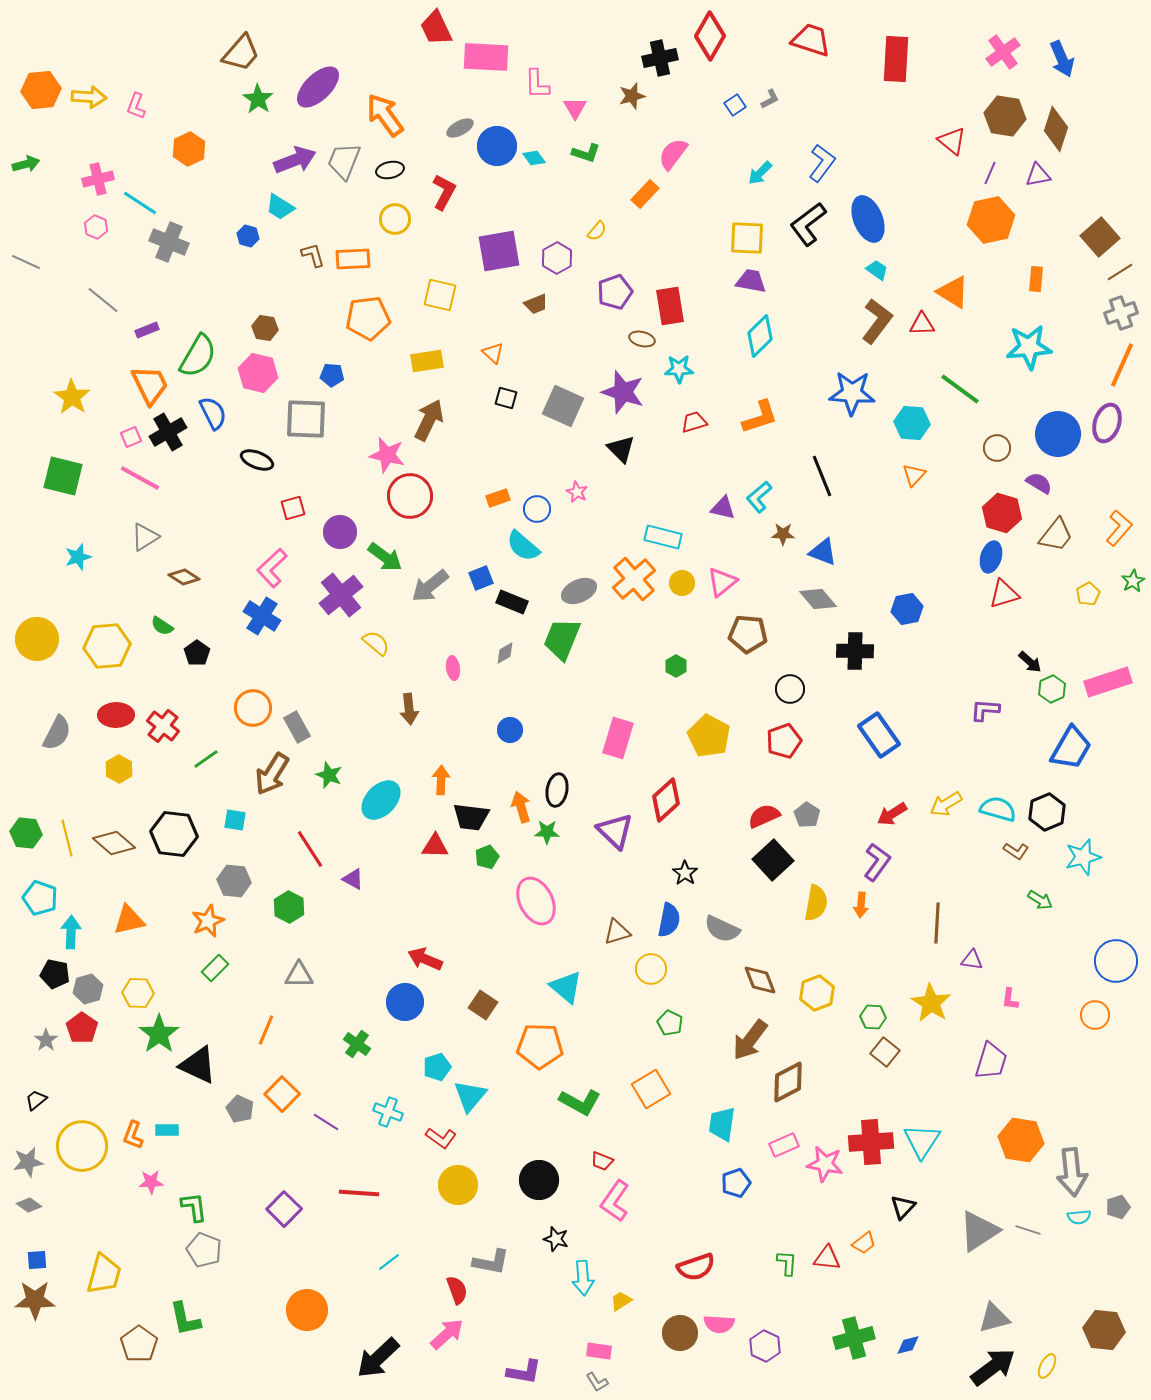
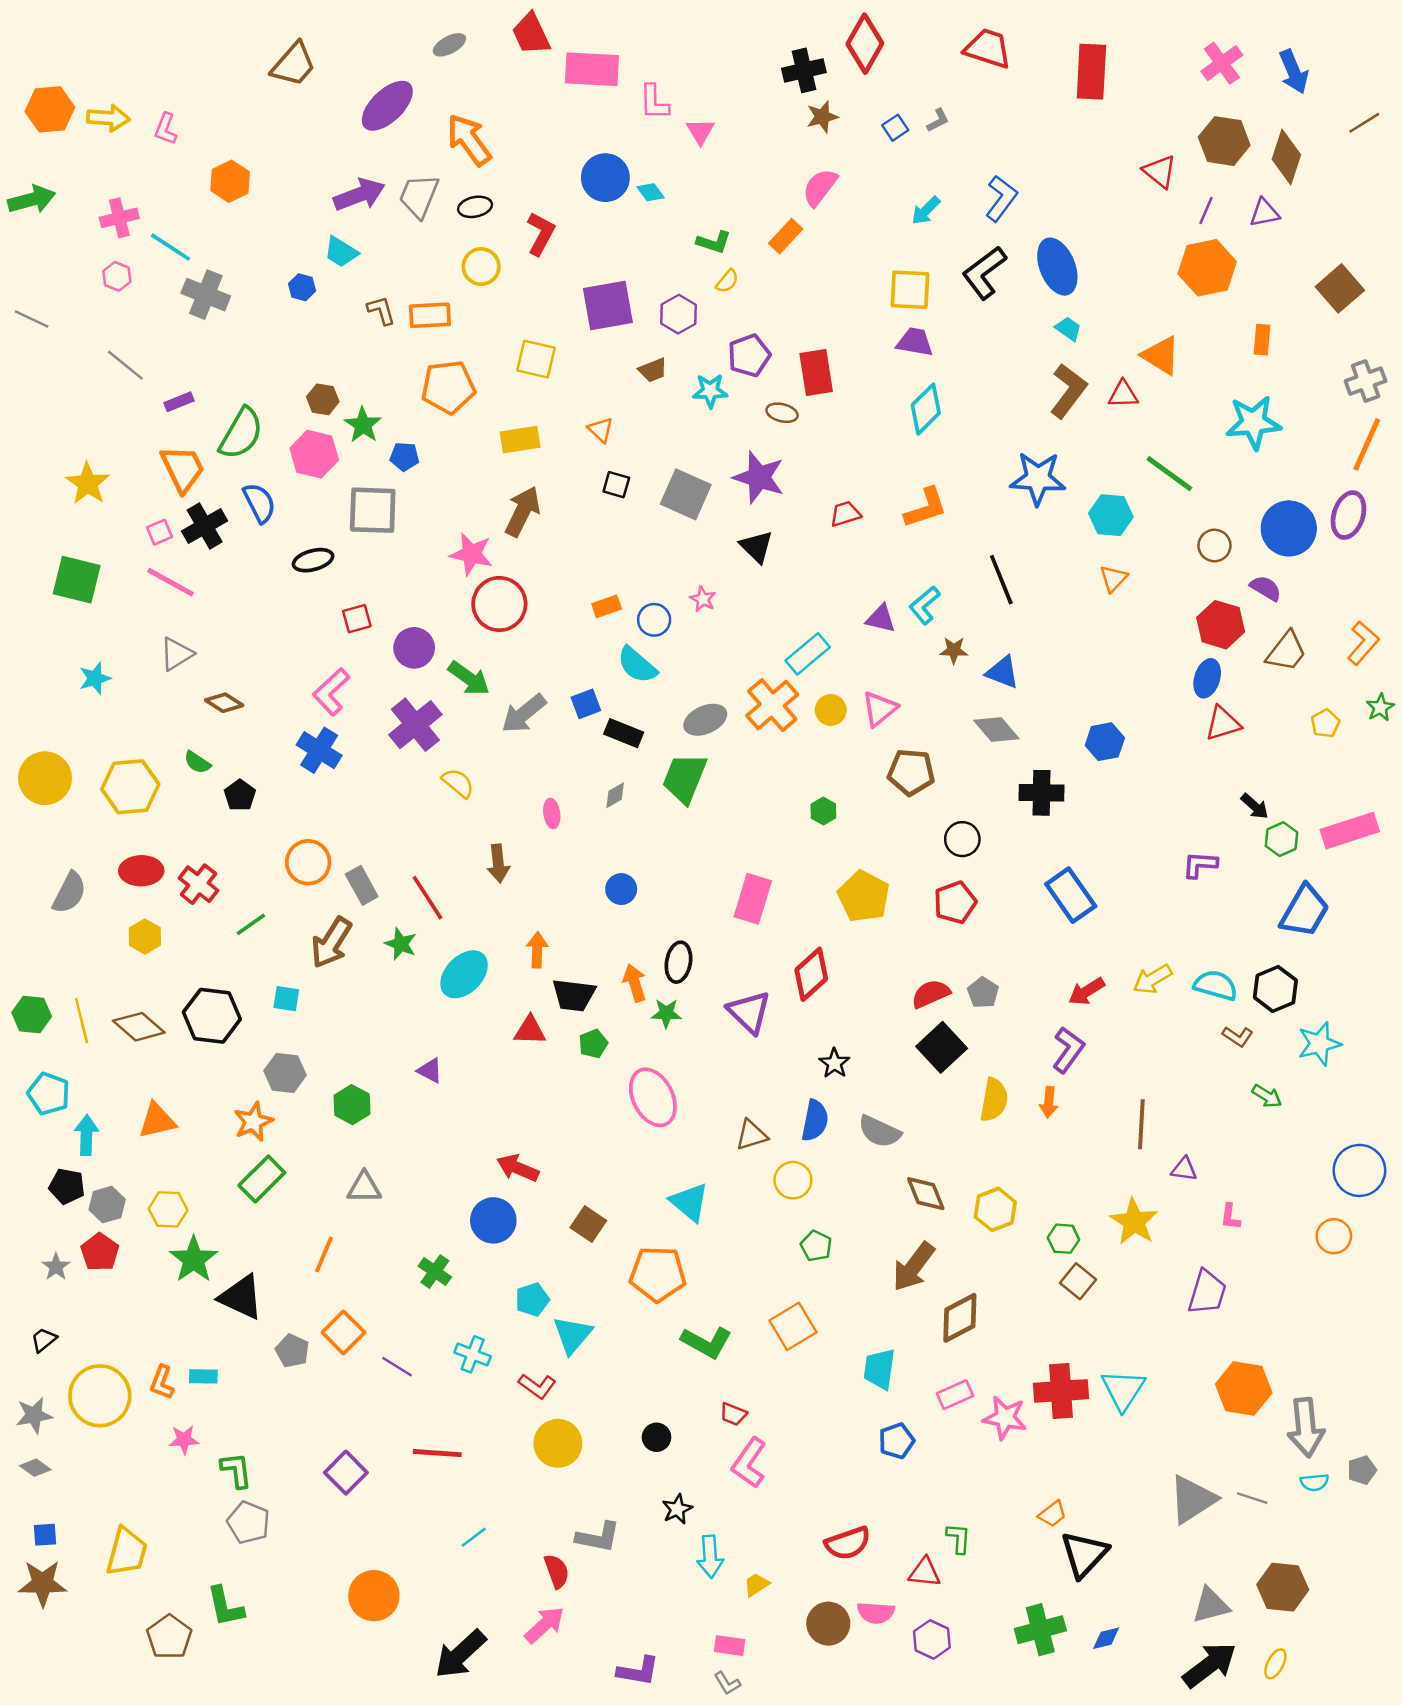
brown star: (632, 96) -> (822, 117), moved
green star: (258, 99) -> (363, 425), moved
gray ellipse: (460, 128) -> (449, 45), moved
green L-shape: (586, 153) -> (714, 242), moved
green arrow: (26, 164) -> (32, 200), size x1.4
brown line: (1120, 272) -> (1364, 123), moved
cyan star: (679, 369) -> (710, 391), moved
black ellipse: (257, 460) -> (313, 560), turned -36
cyan rectangle: (663, 537) -> (808, 654), turned -54
red line: (310, 849) -> (428, 898), moved
green rectangle: (215, 968) -> (262, 1179), size x1.4
black circle: (539, 1180) -> (657, 1437), size x0.6
black triangle: (903, 1207) -> (1084, 1554), moved, size x1.6
black star: (556, 1239) -> (677, 1509), turned 30
red triangle: (827, 1258) -> (925, 1572), moved
brown hexagon: (1104, 1330) -> (1283, 1587), moved

